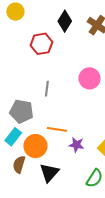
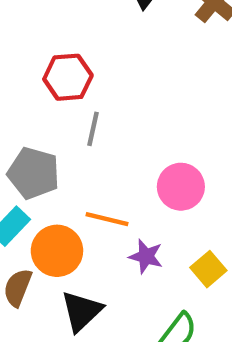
red hexagon: (41, 44) -> (68, 77), moved
pink circle: (89, 78) -> (181, 187), moved

